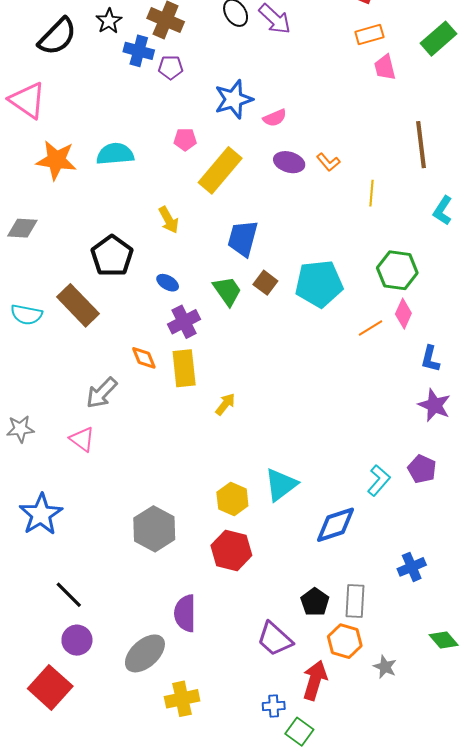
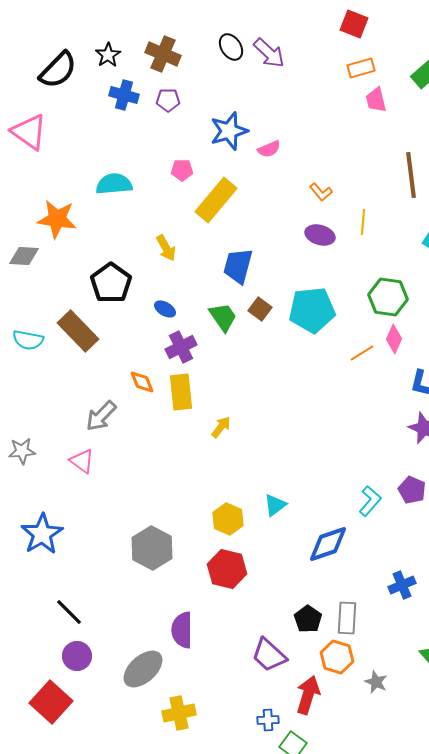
blue cross: (139, 51) -> (124, 95), moved
orange star: (56, 160) -> (57, 219), moved
purple ellipse: (289, 162) -> (320, 235), moved
cyan triangle: (281, 485) -> (275, 505), size x0.7

